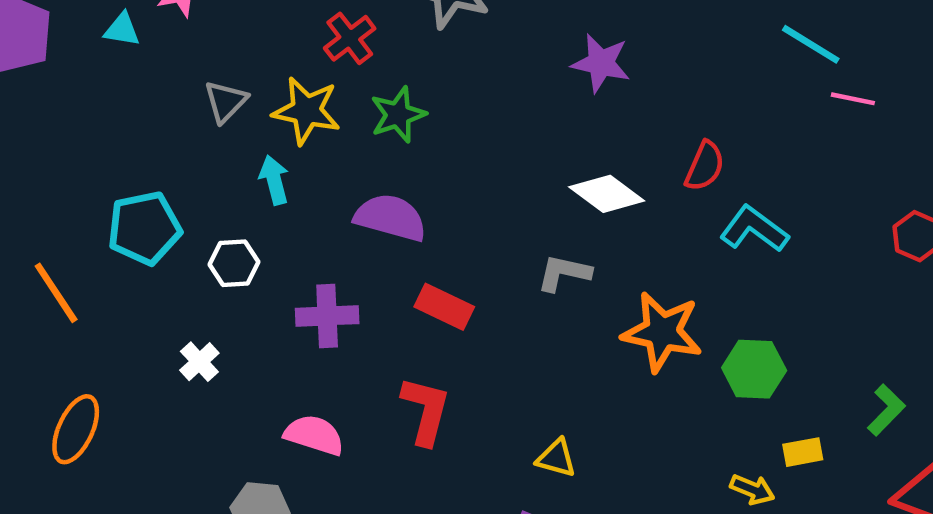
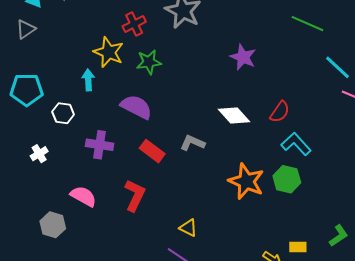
gray triangle: (226, 101) -> (26, 29), moved
gray L-shape: (564, 273) -> (192, 143), moved
green hexagon: (754, 369) -> (287, 179), moved

